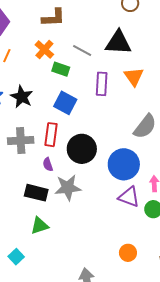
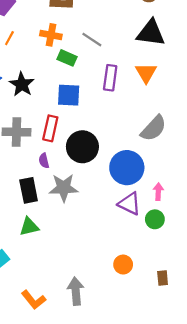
black triangle: (118, 43) -> (151, 33), moved
orange cross: (44, 50) -> (51, 35), turned -36
blue square: (65, 103) -> (69, 95), turned -30
black rectangle: (36, 193) -> (29, 190), turned 60

